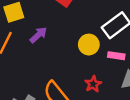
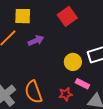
pink rectangle: (116, 56) -> (82, 84), moved

